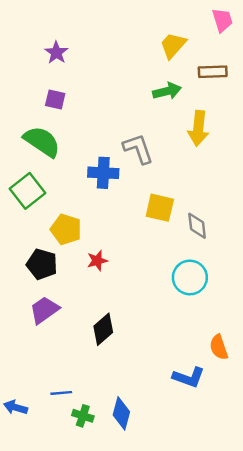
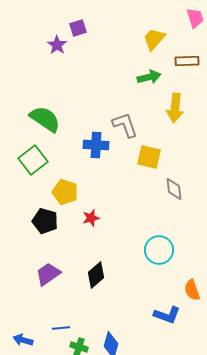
purple square: (55, 99) -> (78, 28), moved, turned -30
yellow square: (160, 208) -> (149, 157), moved
cyan circle: (190, 277) -> (159, 250), moved
purple trapezoid: (44, 310) -> (48, 274), moved

